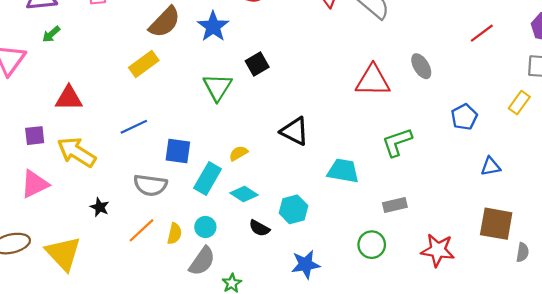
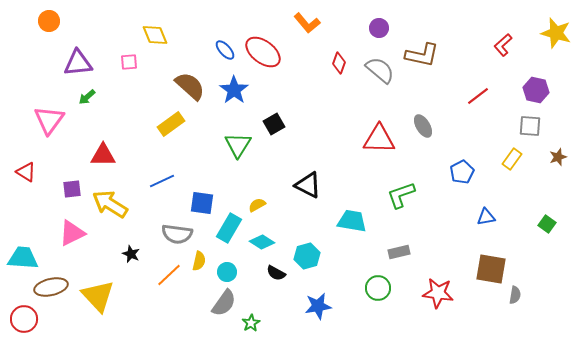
brown semicircle: (165, 22) -> (190, 86), turned -92
yellow semicircle: (175, 234) -> (199, 261), moved

